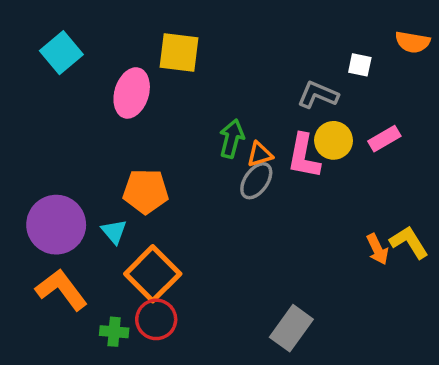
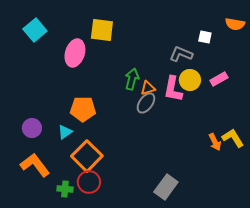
purple circle: (56, 225) -> (32, 128), size x0.6
cyan triangle: (114, 232) -> (65, 132), turned 35

